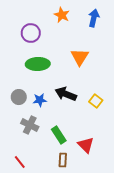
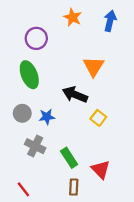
green ellipse: (38, 64) -> (29, 75), moved, turned 70
black arrow: (66, 94) -> (75, 95), moved
yellow square: (96, 101) -> (98, 118), moved

